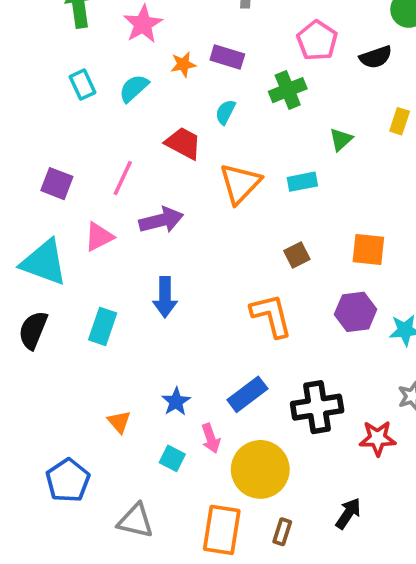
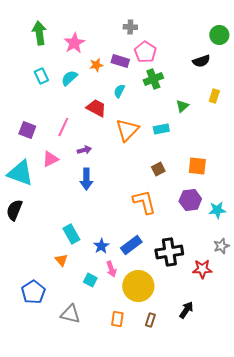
pink pentagon: (317, 41) -> (145, 52), moved
purple arrow: (161, 220) -> (84, 150), size x0.6
blue arrow: (165, 297) -> (86, 179), moved
cyan rectangle: (103, 326) -> (71, 234), moved, turned -48
blue star: (176, 402) -> (101, 246), moved
orange rectangle: (222, 530) -> (117, 319), size x0.6

